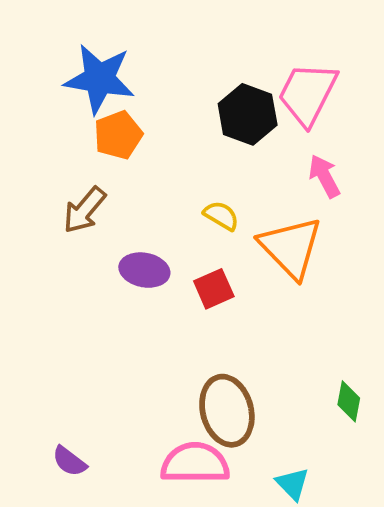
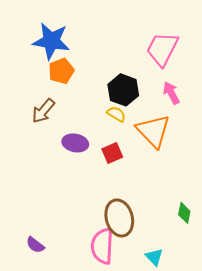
black hexagon: (248, 114) -> (123, 90), moved
pink semicircle: (195, 463) -> (102, 246), turned -87

